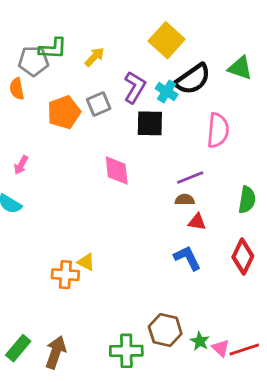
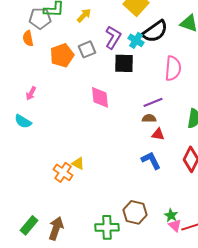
orange cross: (65, 275) -> (63, 172), turned 30
green star: (200, 341) -> (171, 215), moved

